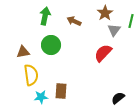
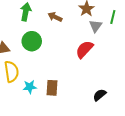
brown rectangle: (61, 91) -> (52, 88), moved
cyan star: (41, 97) -> (30, 87), moved

